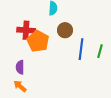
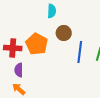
red cross: (26, 30) -> (13, 48), moved

